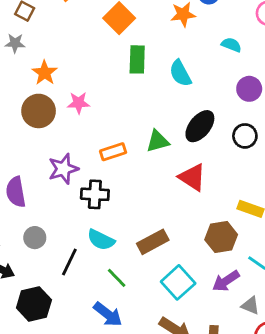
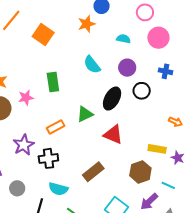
green rectangle: (137, 59) -> (53, 82), moved
purple circle: (249, 89) -> (127, 68), moved
black circle: (245, 136) -> (142, 91), moved
gray circle: (35, 238) -> (17, 188), moved
brown rectangle: (153, 242) -> (93, 172), moved

